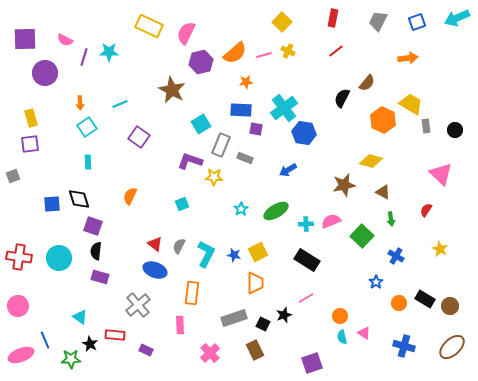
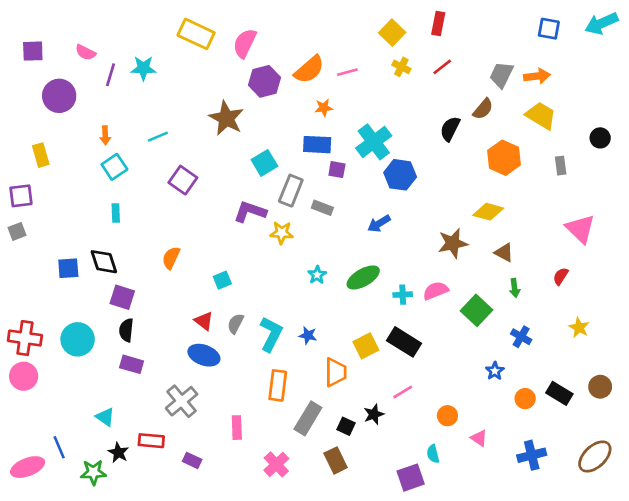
gray trapezoid: (378, 21) -> (501, 75), moved
yellow square: (282, 22) -> (392, 33), moved
blue square: (417, 22) -> (549, 29), turned 30
purple square: (25, 39) -> (33, 51), size x0.7
yellow cross: (288, 51) -> (401, 67), moved
yellow trapezoid: (411, 104) -> (541, 116), moved
black circle: (455, 130) -> (600, 138), moved
purple square: (30, 144) -> (21, 196), moved
cyan square: (182, 204) -> (222, 280), moved
yellow square: (258, 252) -> (366, 346), moved
orange rectangle: (192, 293) -> (278, 385), moved
pink circle: (18, 306) -> (24, 376), moved
brown circle: (450, 306) -> (600, 387), moved
gray rectangle: (234, 318) -> (308, 418), turned -40
cyan semicircle: (342, 337) -> (433, 454), moved
blue cross: (404, 346) -> (532, 455), turned -30

